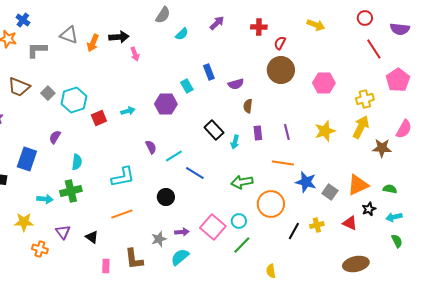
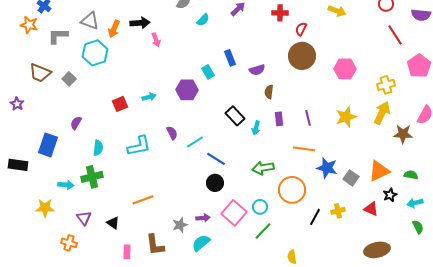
cyan hexagon: (74, 100) -> (95, 53), moved
cyan L-shape: (123, 177) -> (139, 146), moved
black circle: (166, 197) -> (215, 183), moved
orange cross: (40, 249) -> (69, 243), moved

